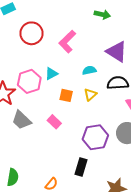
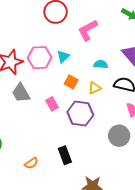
cyan triangle: (51, 74) -> (63, 57), turned -32
purple hexagon: (95, 137) -> (80, 114), moved
black rectangle: (81, 167) -> (65, 155), turned -54

